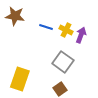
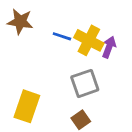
yellow cross: (66, 30) -> (89, 40), size x1.5
gray square: (63, 62) -> (85, 83), turned 35

